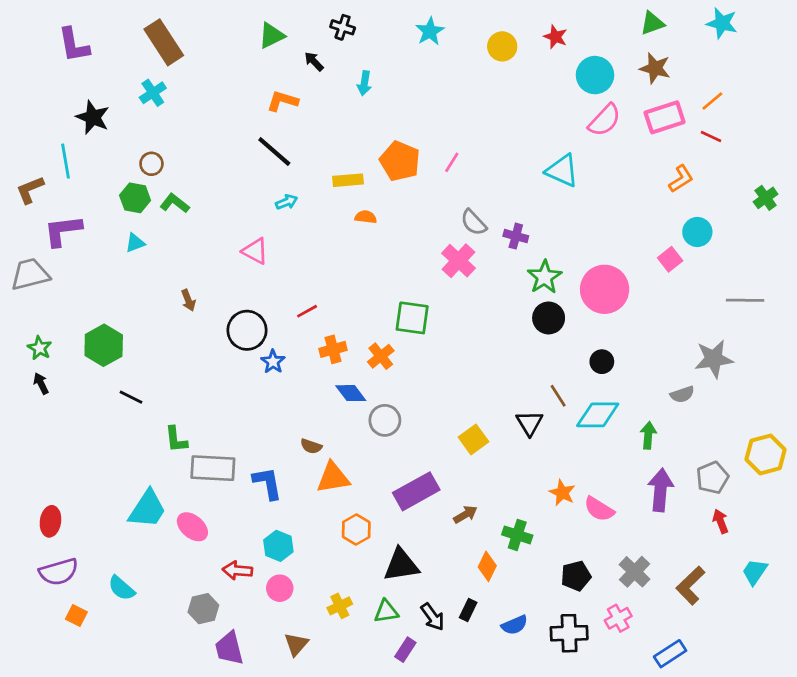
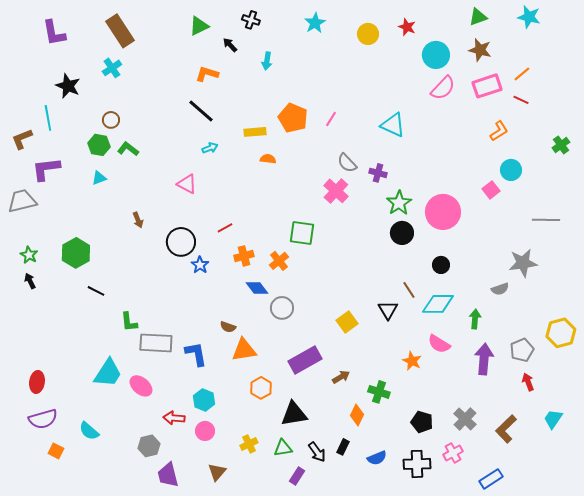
cyan triangle: (562, 171) -> (393, 125), moved
pink semicircle: (599, 509) -> (439, 344), moved
black pentagon: (576, 576) -> (422, 422), turned 30

